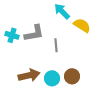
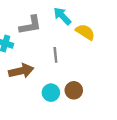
gray L-shape: (34, 33) -> (30, 25), moved
brown arrow: (29, 75) -> (21, 71), moved

